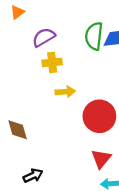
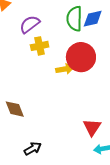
yellow arrow: (65, 92) -> (65, 69), moved
red circle: (99, 116) -> (81, 57), moved

